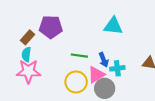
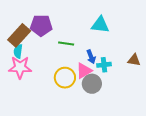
brown rectangle: (27, 37) -> (19, 35), size x1.6
green line: (79, 56) -> (66, 44), moved

